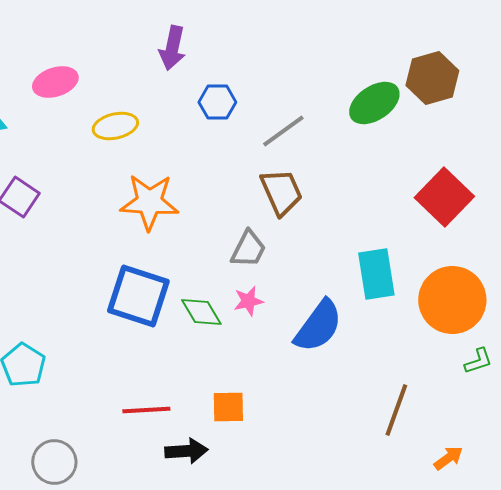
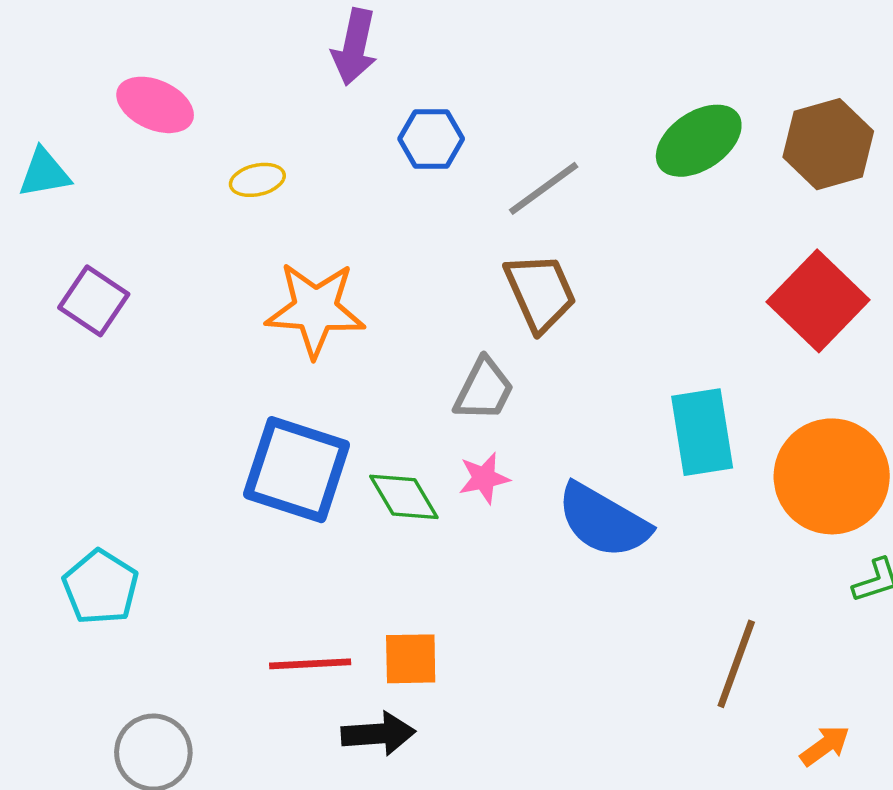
brown hexagon: (432, 78) -> (828, 144), moved
pink ellipse: (55, 82) -> (155, 105), turned 42
yellow ellipse: (115, 126) -> (257, 180), size x0.7
blue semicircle: (318, 326) -> (603, 521), turned 84
orange square: (228, 407) -> (411, 659), moved

